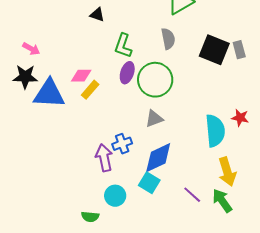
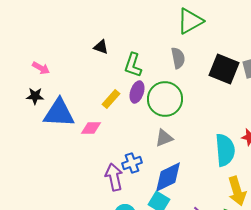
black triangle: (97, 15) -> (101, 47), moved
pink diamond: (81, 76) -> (91, 128), moved
black star: (25, 77) -> (35, 96), size x0.7
yellow rectangle: (90, 90) -> (111, 99), moved

